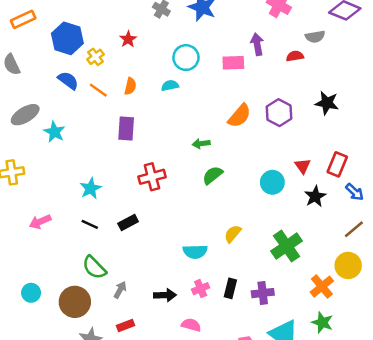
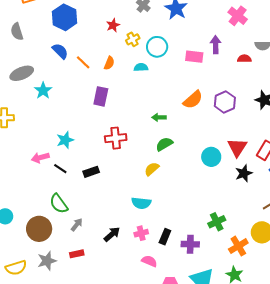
yellow cross: (96, 57) -> (133, 39), moved
red triangle: (303, 166) -> (237, 147), size x1.5
pink arrow: (40, 222) -> (40, 158), moved
yellow semicircle: (233, 234) -> (152, 169), moved
green cross: (287, 246) -> (217, 222), moved, size x0.7
black arrow: (165, 295) -> (112, 234), turned -48
pink semicircle: (191, 325) -> (149, 261), moved

